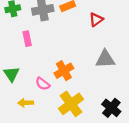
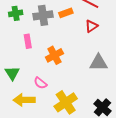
orange cross: (64, 71) -> (54, 55), moved
yellow arrow: (26, 103) -> (24, 100), size x1.5

